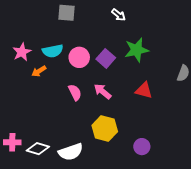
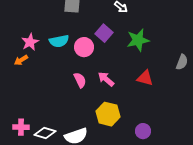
purple square: (106, 58) -> (104, 33), moved
orange arrow: (39, 71) -> (21, 60), moved

